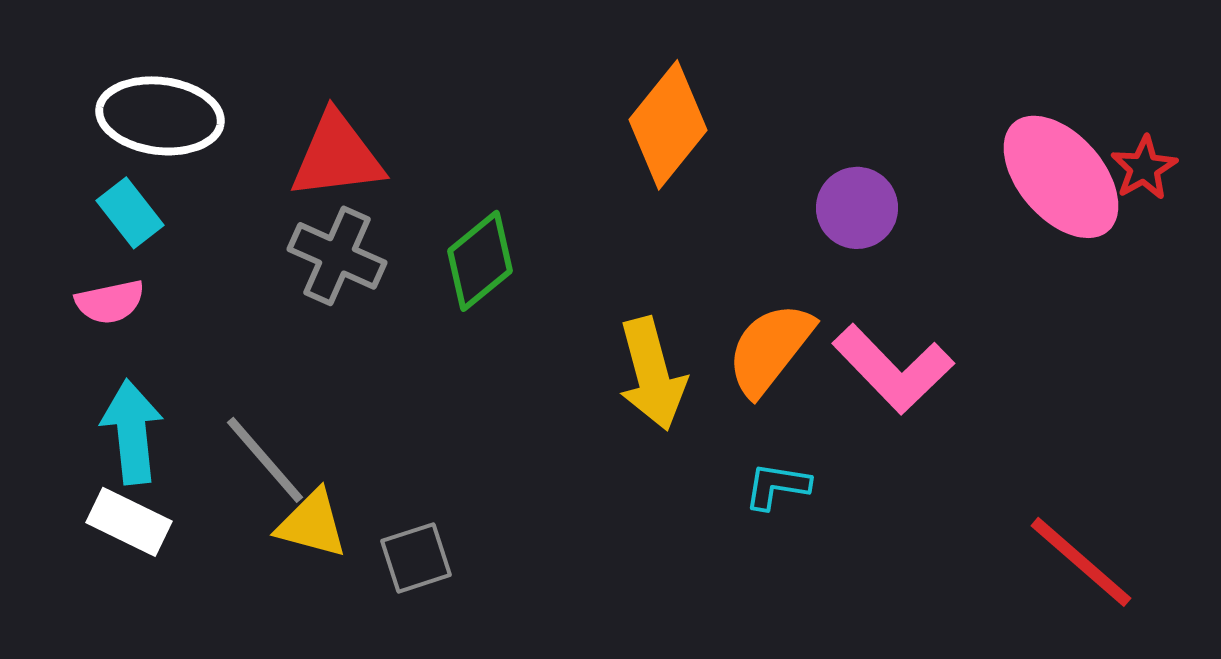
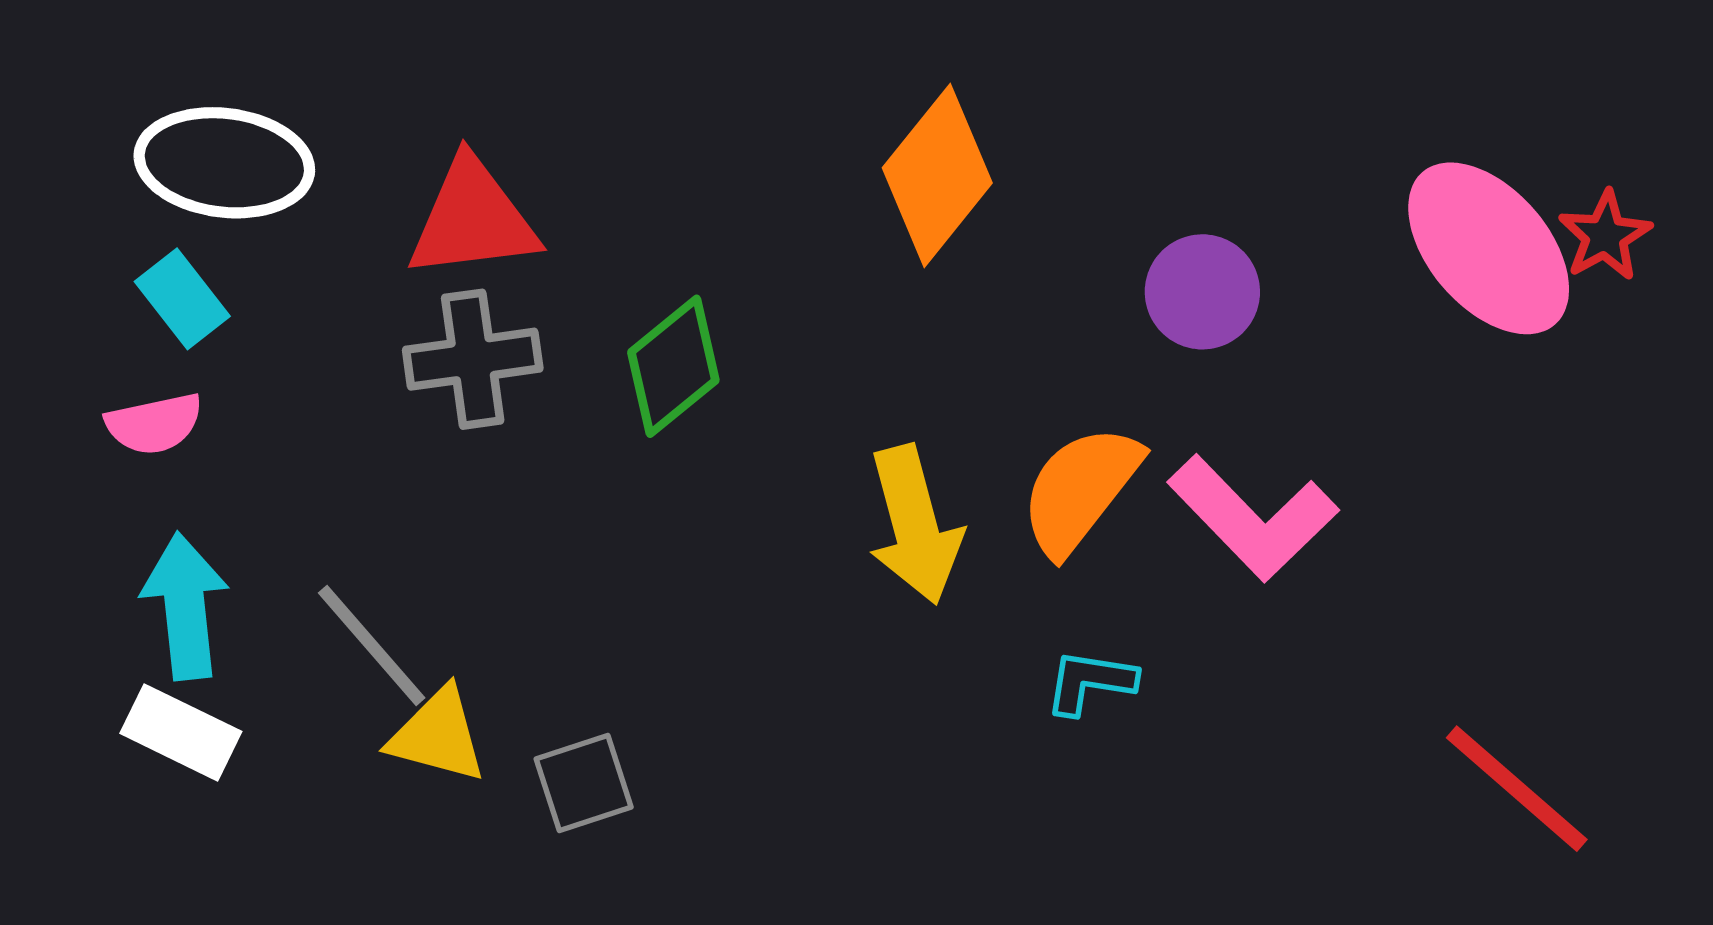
gray cross: (337, 256) -> (473, 359), turned -32

